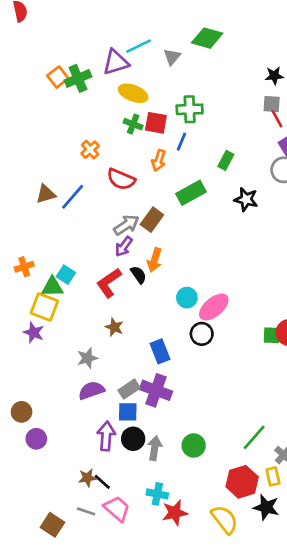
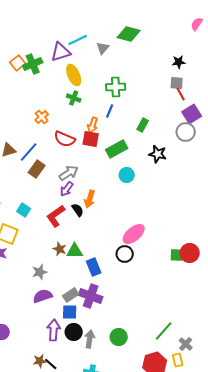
yellow ellipse: (133, 93) -> (74, 75), turned 45
red square: (156, 123) -> (91, 139), moved
brown rectangle: (152, 220) -> (37, 169), moved
green triangle: (52, 287) -> (75, 251), moved
cyan circle: (187, 298) -> (127, 175), moved

